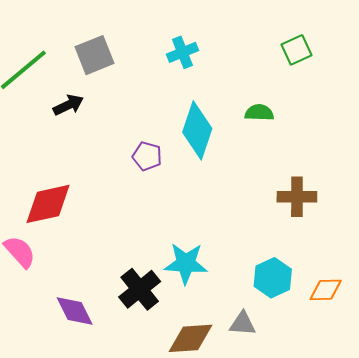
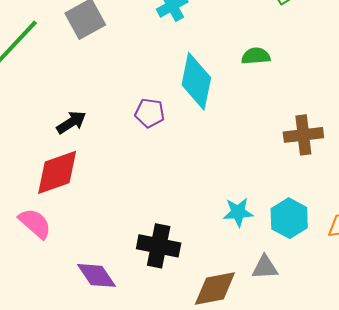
black arrow: (68, 105) -> (71, 122), moved
cyan star: (186, 263) -> (238, 212), moved, size x0.7
black cross: (140, 289) -> (159, 246), turned -33

